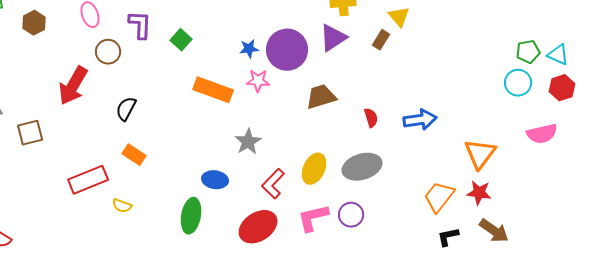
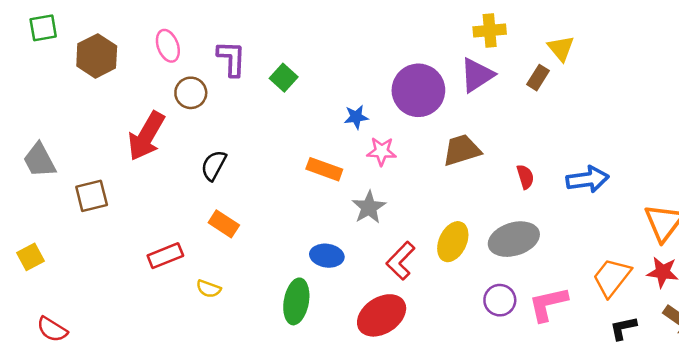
brown hexagon: (34, 23) -> (97, 56), size x1.4
blue star: (249, 49) -> (356, 117), moved
pink star: (258, 81) -> (382, 151), moved
orange rectangle: (213, 90) -> (324, 169), moved, size x0.7
red rectangle: (88, 180) -> (165, 256), size x0.7
pink L-shape: (313, 218) -> (548, 304), moved

